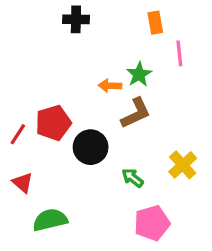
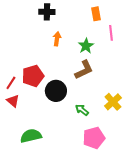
orange arrow: (110, 86) -> (57, 39), moved, turned 96
red triangle: (23, 183) -> (13, 101), moved

